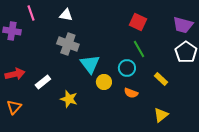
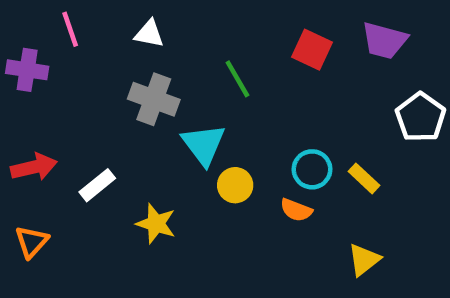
purple trapezoid: (183, 25) -> (384, 40), moved
green line: (139, 49) -> (237, 79), moved
cyan circle: (127, 68) -> (312, 169), moved

